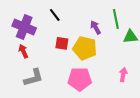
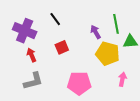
red square: (62, 43) -> (62, 47), turned -32
yellow pentagon: (85, 48) -> (108, 54), moved
red arrow: (23, 51) -> (31, 55), moved

